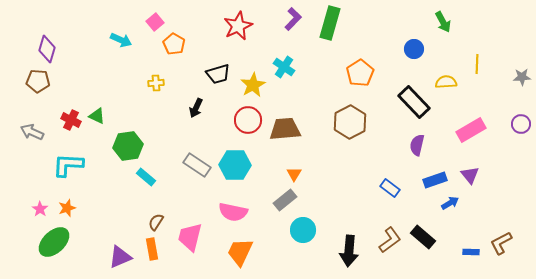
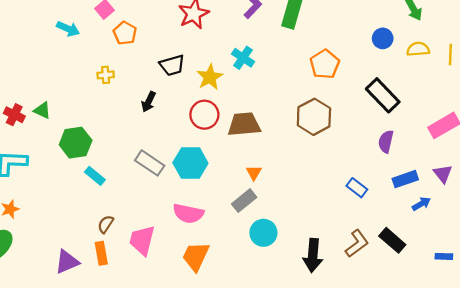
yellow semicircle: (446, 82) -> (418, 49), moved

